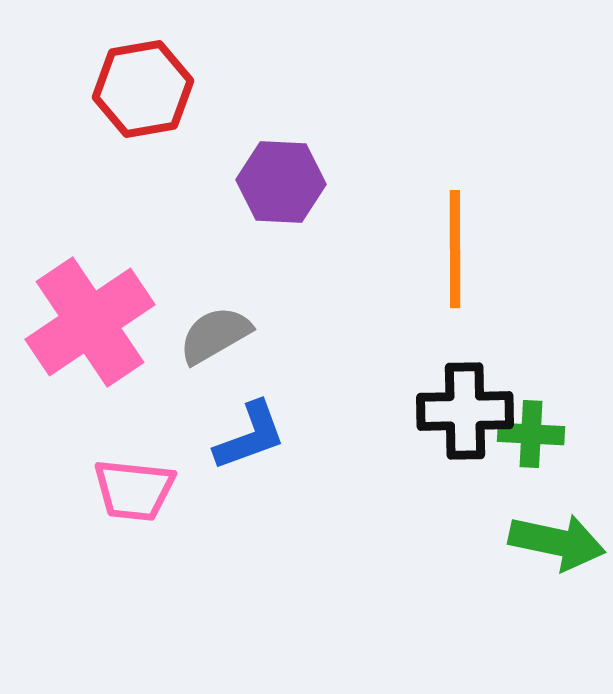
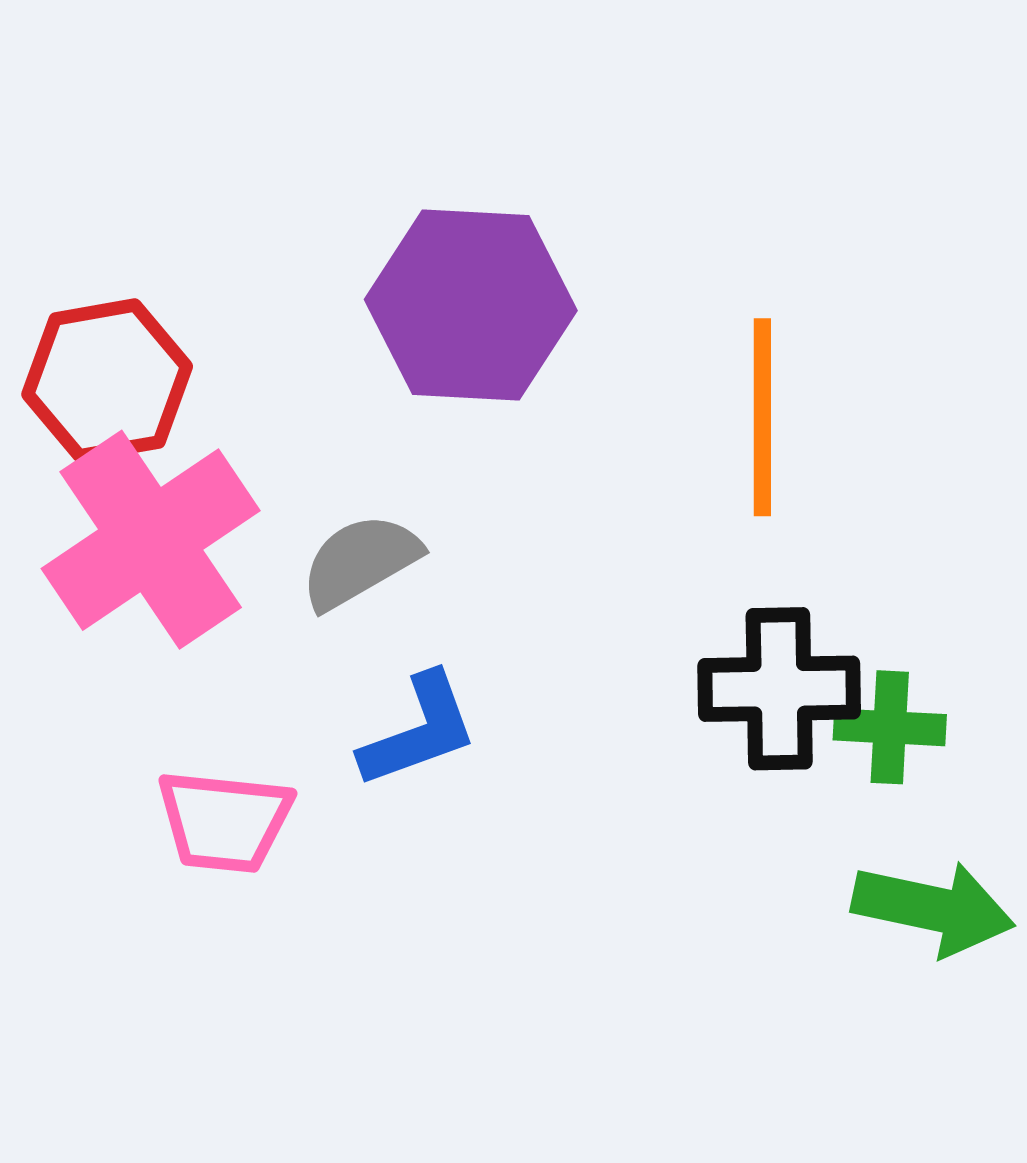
red hexagon: (143, 89) -> (107, 380), moved
purple hexagon: (281, 182) -> (471, 305), size x1.4

